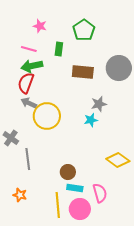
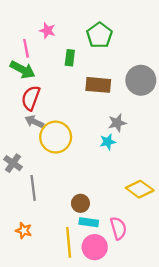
pink line: (29, 49) -> (26, 48), moved, turned 63
green arrow: (32, 66) -> (22, 70), moved, turned -140

